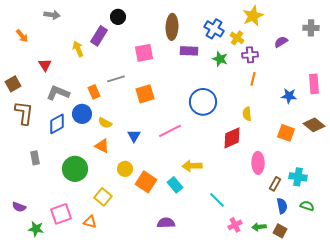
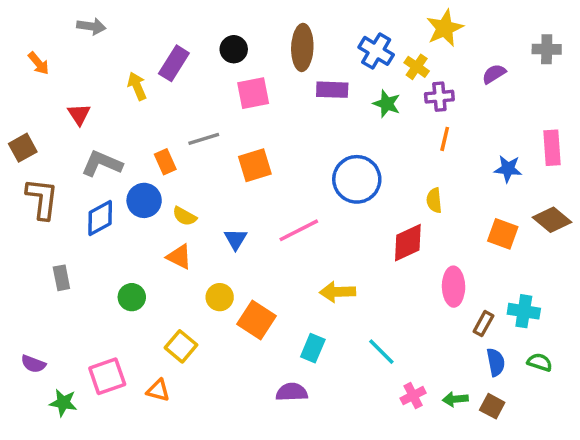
black circle: (118, 17) -> (234, 49), moved
green circle: (75, 169) -> (132, 297), size x0.6
cyan rectangle: (175, 185) -> (313, 348), moved, turned 63

